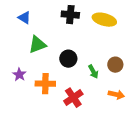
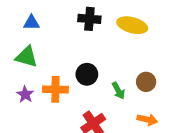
blue triangle: (24, 18) -> (31, 23), turned -32
green triangle: (37, 45) -> (26, 57), moved, turned 36
orange cross: (45, 84) -> (55, 89), moved

